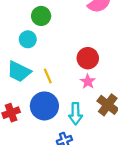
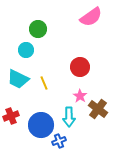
pink star: (88, 82) -> (80, 96), moved
blue circle: (44, 106) -> (41, 125), moved

